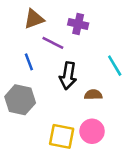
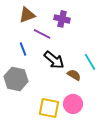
cyan line: (115, 66) -> (90, 62), moved
black arrow: (68, 76) -> (54, 60), turned -60
brown semicircle: (93, 95) -> (74, 75), turned 32

